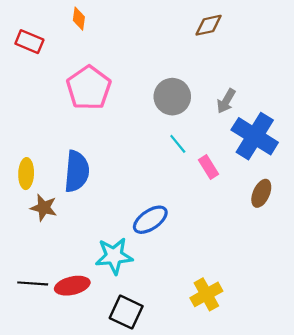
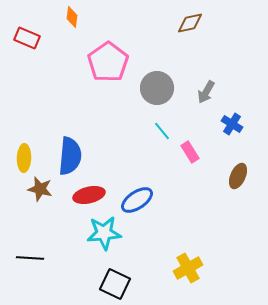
pink pentagon: (89, 88) -> (108, 62), moved
blue cross: (255, 136) -> (232, 124), size x0.5
red ellipse: (72, 286) -> (89, 195), moved

